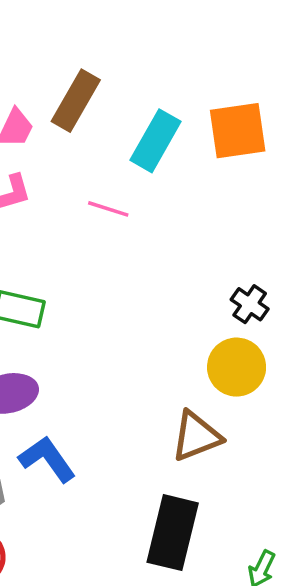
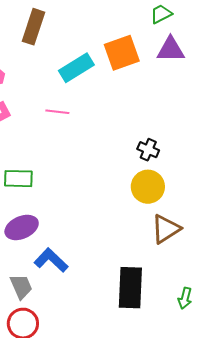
brown rectangle: (76, 101) -> (33, 27), moved
cyan rectangle: (155, 141) -> (76, 68), turned 40
brown triangle: (196, 436) -> (166, 229), moved

